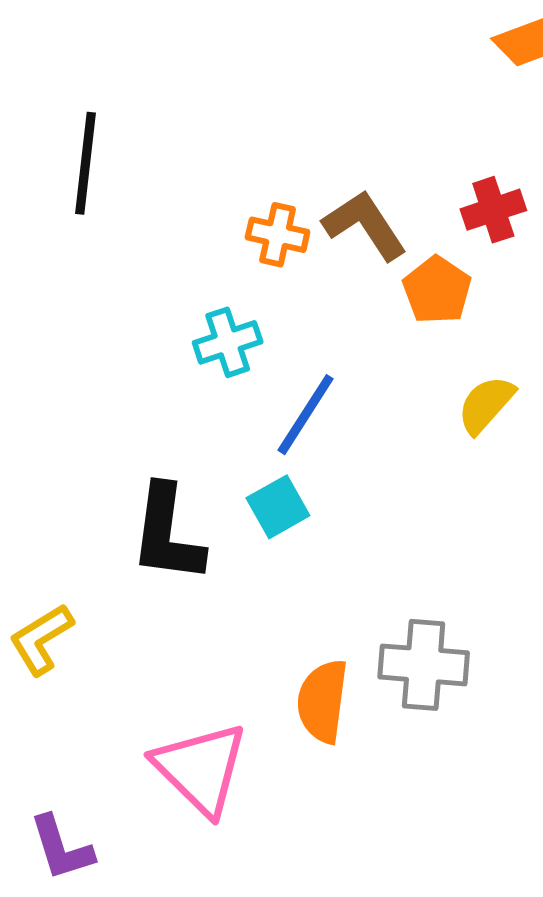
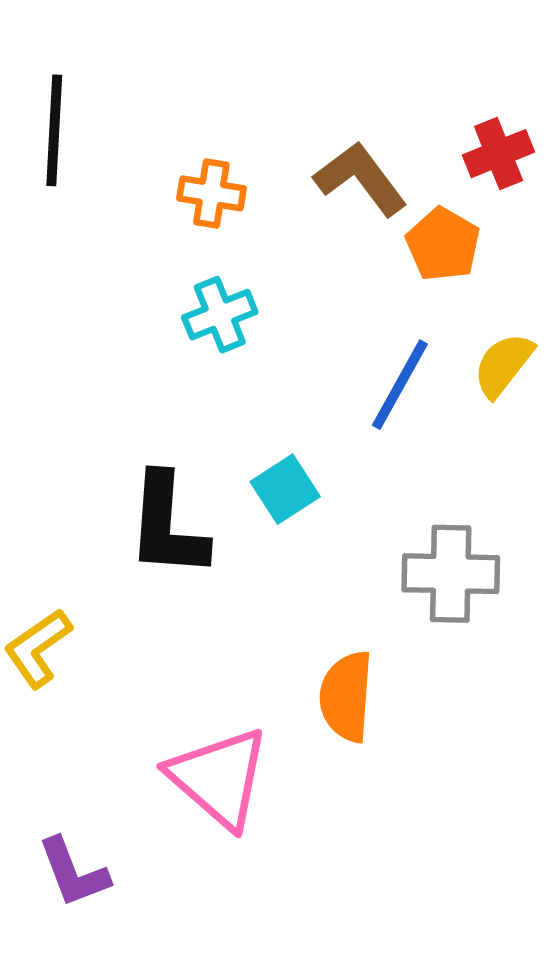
orange cross: (278, 235) -> (211, 193), moved
blue line: (306, 415) -> (400, 385), moved
gray cross: (424, 665) -> (451, 574), moved

